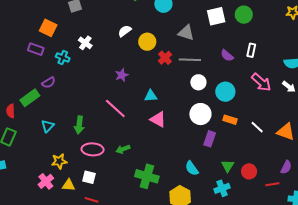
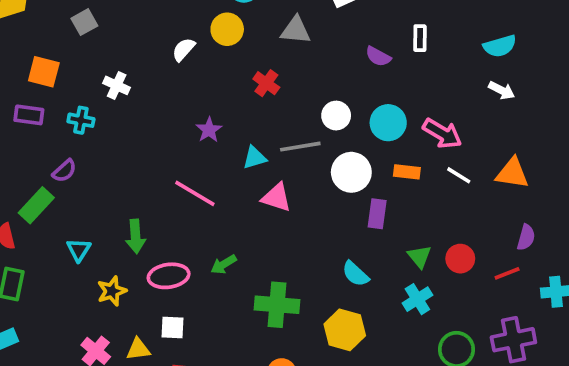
yellow circle: (147, 42) -> (227, 29), moved
gray line: (190, 60) -> (300, 147), moved
purple star: (122, 75) -> (209, 130), moved
pink arrow: (261, 82) -> (442, 133), moved
yellow star: (59, 161) -> (112, 291), moved

